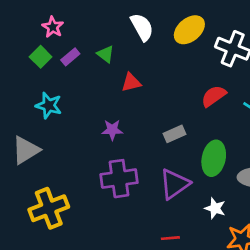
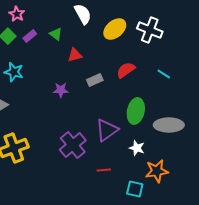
yellow ellipse: (189, 30) -> (115, 29), moved
red semicircle: (214, 96) -> (126, 70), moved
gray rectangle: (174, 134) -> (95, 80), moved
purple cross: (119, 179) -> (73, 145), moved, turned -32

